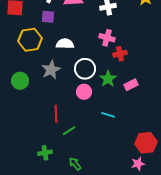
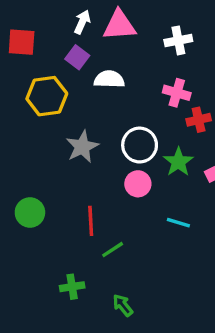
purple square: (48, 17) -> (77, 57), turned 32
white semicircle: (65, 44) -> (109, 79), moved
green circle: (20, 81) -> (30, 212), moved

